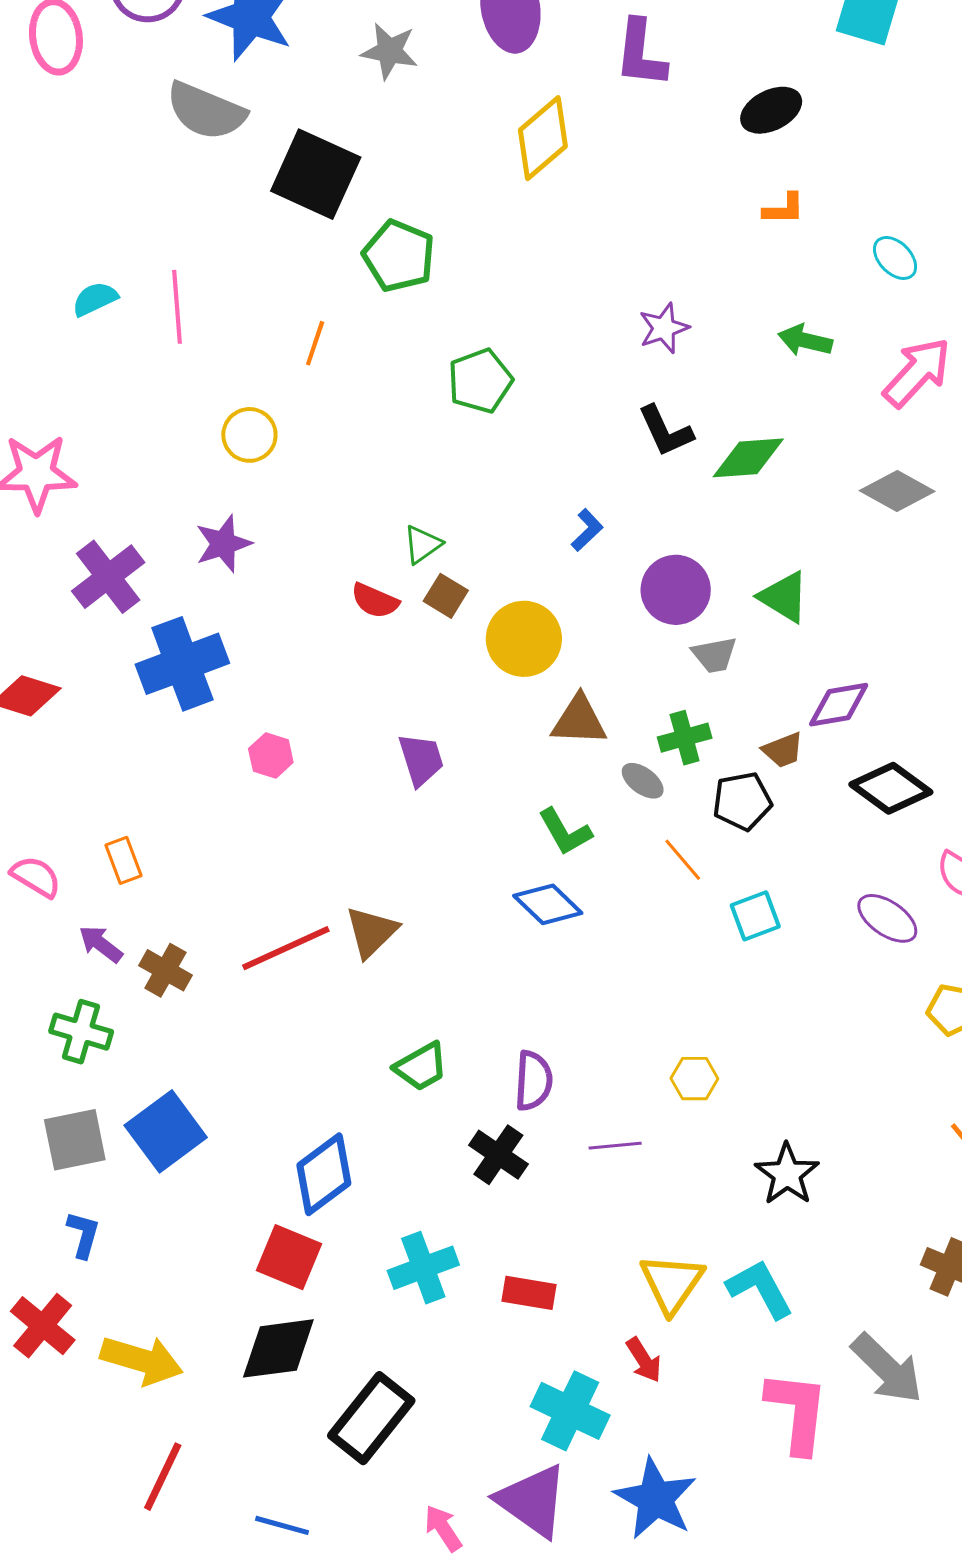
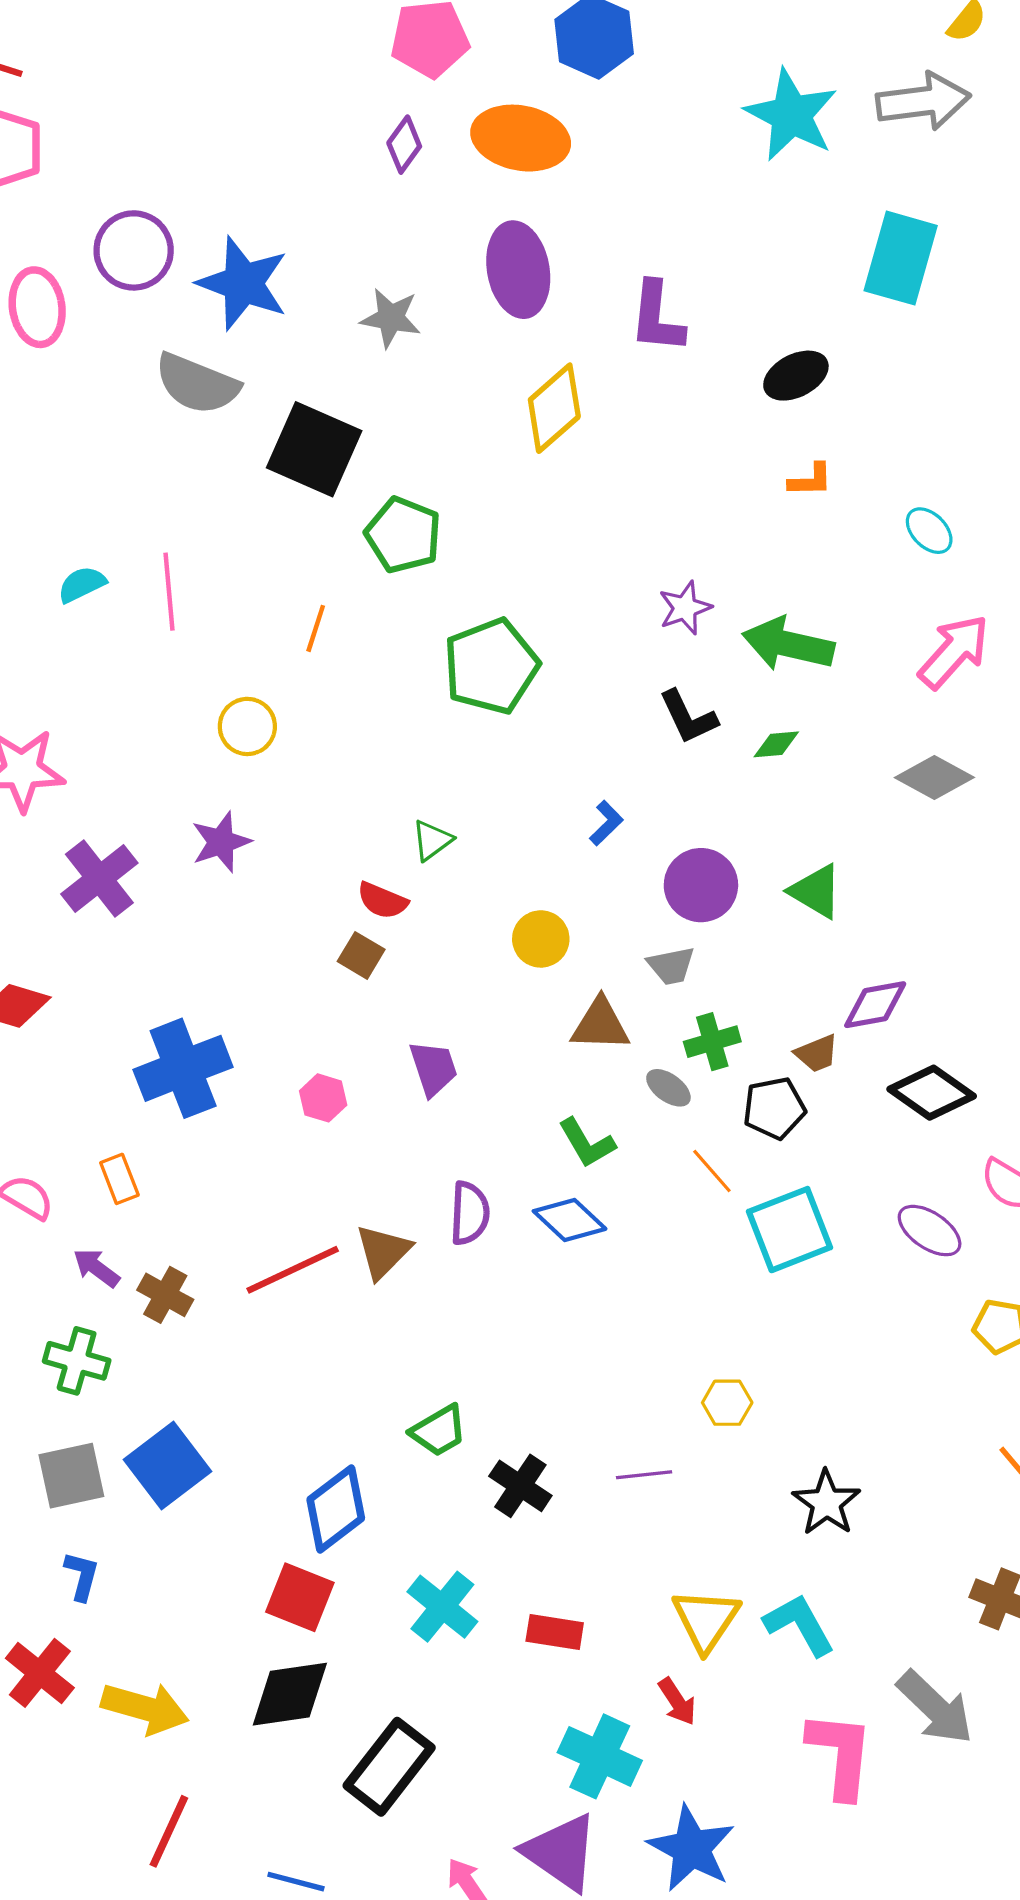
green arrow: (805, 340) -> (788, 644), moved, size x1.6
green pentagon: (480, 381) -> (491, 666), size x1.4
green diamond: (748, 458) -> (776, 744), size x0.6
brown square: (446, 596) -> (361, 955), moved
yellow circle: (524, 639) -> (541, 939), size x0.7
gray trapezoid: (714, 655) -> (671, 966), moved
blue cross: (182, 664) -> (183, 1068), moved
pink hexagon: (271, 755) -> (323, 1098), moved
cyan square: (755, 916) -> (789, 1230), size x1.6
green trapezoid: (421, 1067) -> (439, 1431), moved
purple semicircle: (533, 1081) -> (470, 1213), moved
cyan cross: (423, 1268) -> (442, 1607), turned -30

